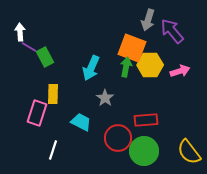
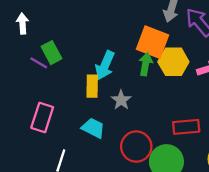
purple line: (29, 47) -> (39, 63), moved
yellow rectangle: (53, 94) -> (92, 86), moved
red rectangle: (146, 120) -> (186, 127), moved

